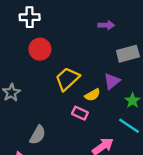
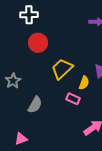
yellow semicircle: (92, 95) -> (84, 83), turned -40
gray semicircle: (38, 135) -> (35, 105), moved

